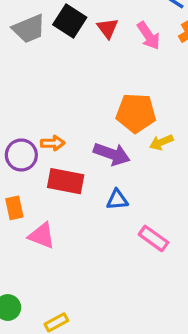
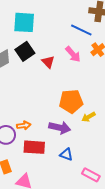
black square: (70, 21) -> (25, 51), turned 30
red triangle: (108, 28) -> (48, 62), moved
blue triangle: (117, 200) -> (66, 154), turned 32

